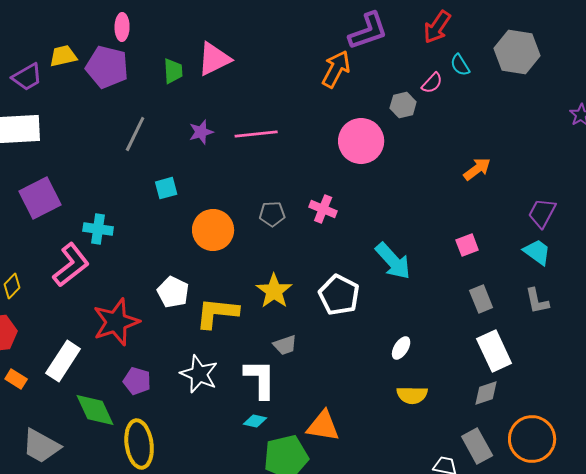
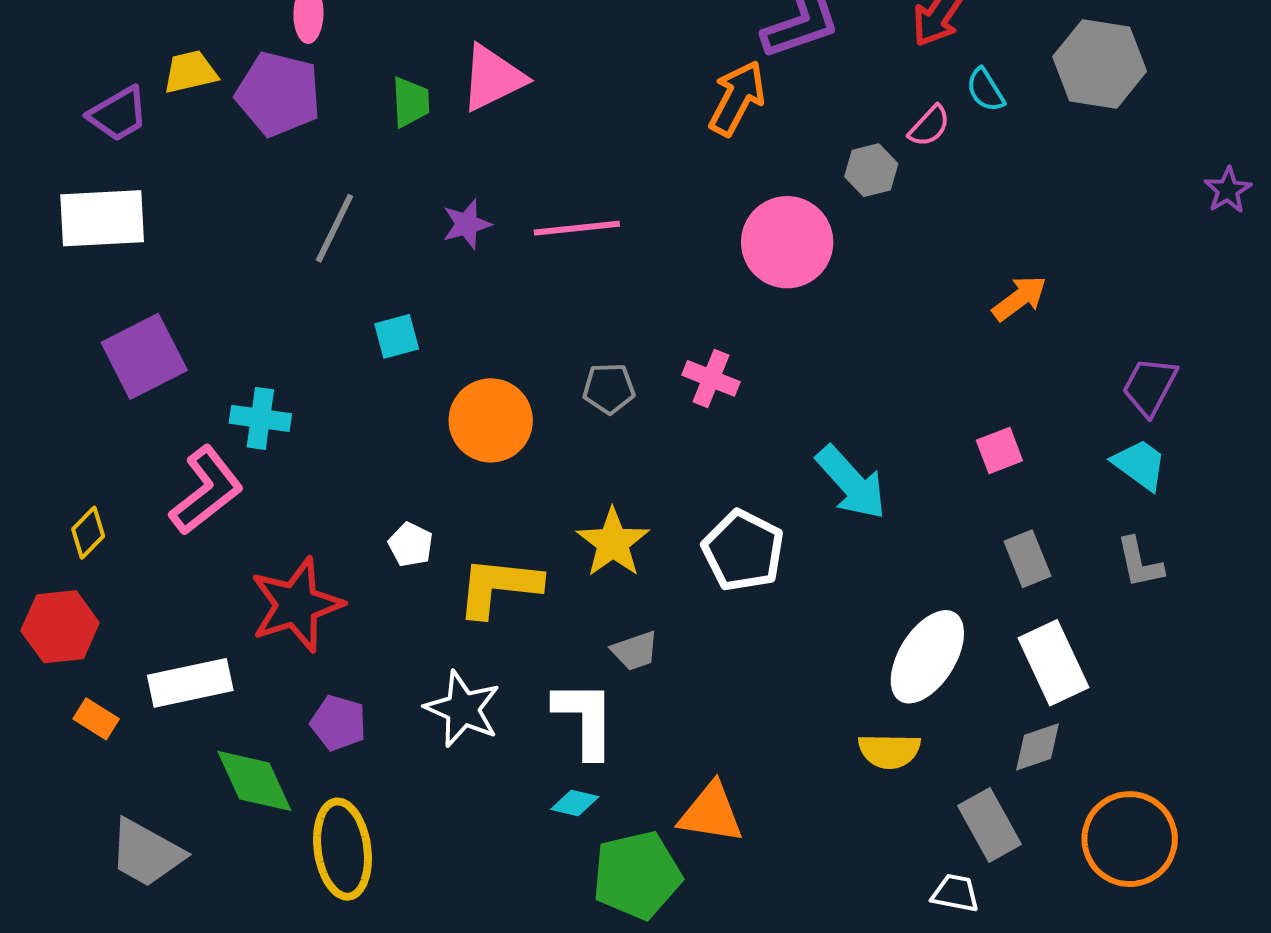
white pentagon: (173, 292) -> (411, 545), size x0.7
white ellipse: (401, 348) -> (927, 657), moved, size x2.0
white rectangle: (63, 361) -> (190, 683), turned 45
gray rectangle: (477, 446) -> (989, 825), moved

